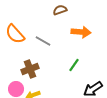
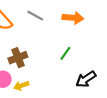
gray line: (43, 41) -> (35, 16), moved

